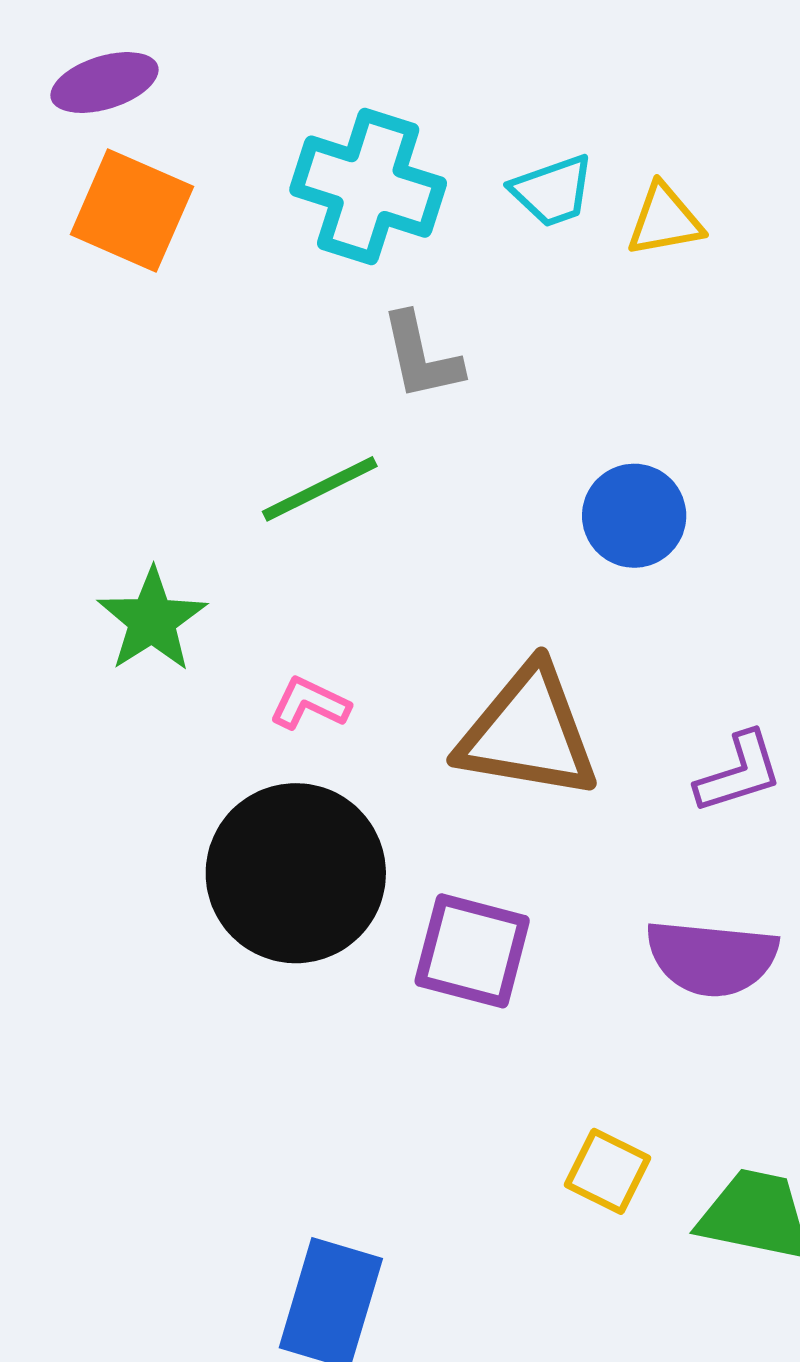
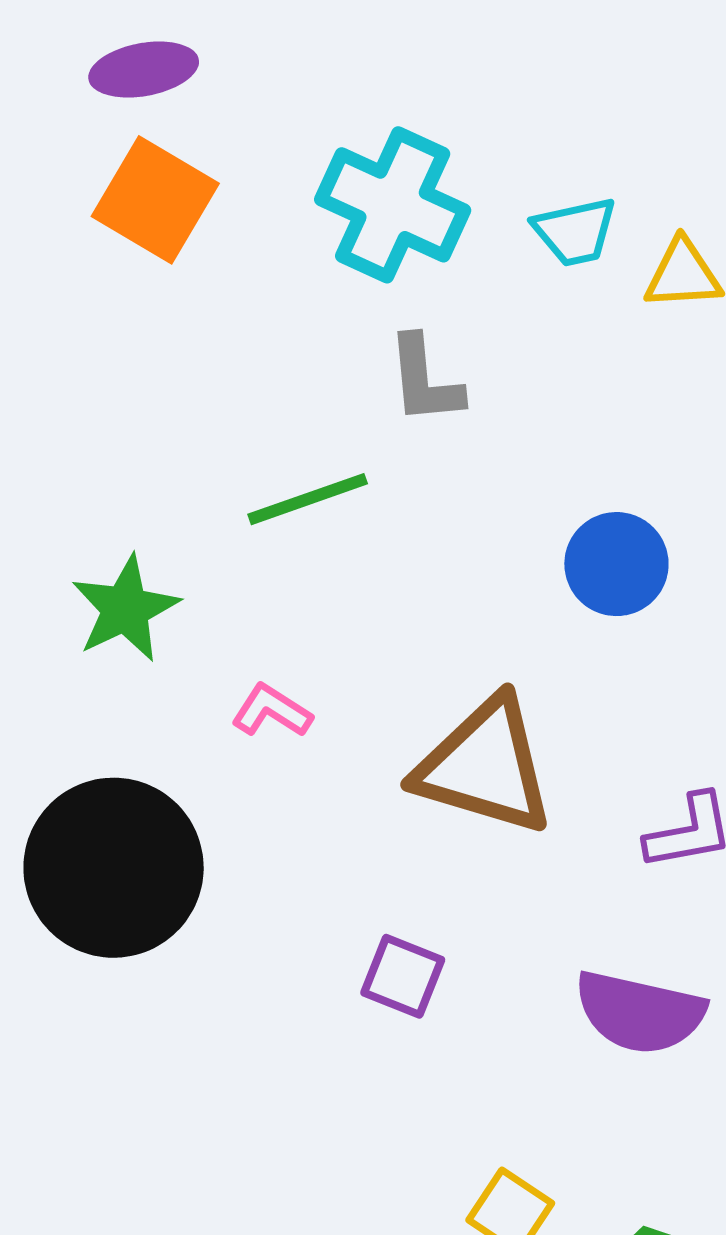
black circle: (296, 873) -> (114, 868), moved
purple square: (472, 951) -> (403, 976), size x0.7

